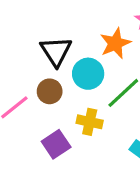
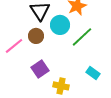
yellow cross: (90, 122) -> (61, 86), moved

